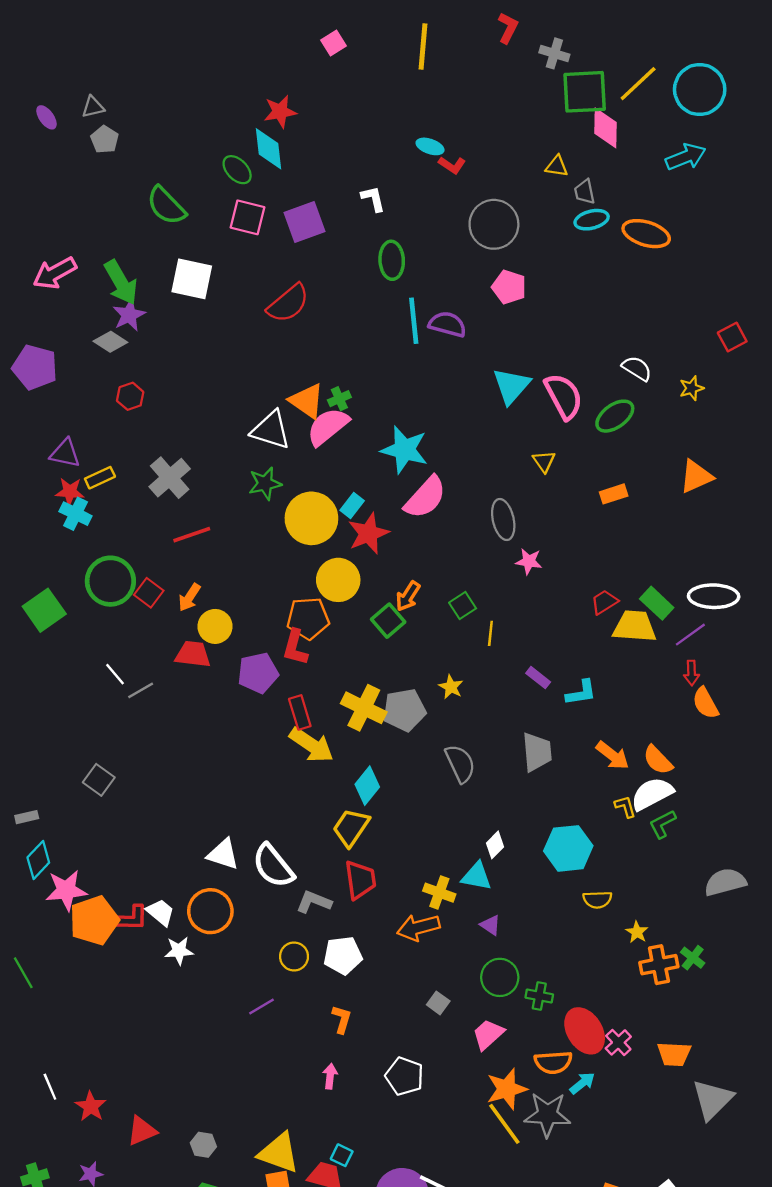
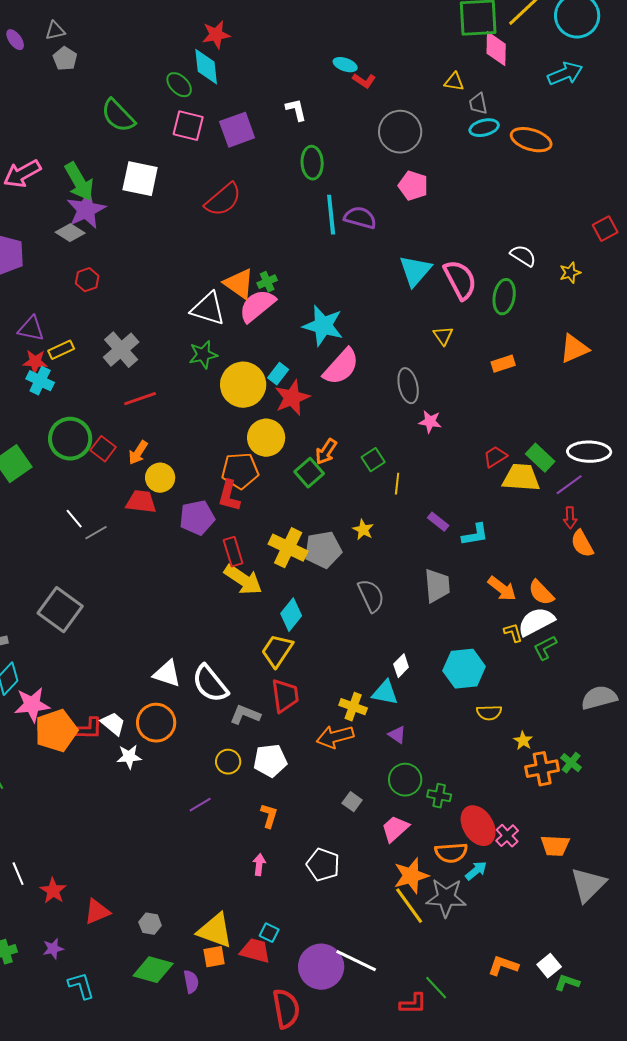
purple star: (129, 315) -> (86, 210), size x1.4
green ellipse: (615, 416) -> (504, 297), turned -44
gray square: (99, 780) -> (60, 610), size x1.6

